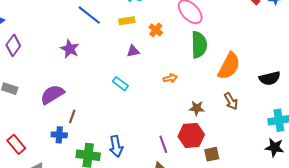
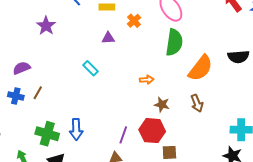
orange arrow: (170, 78) -> (147, 80), moved
black semicircle: (270, 78) -> (238, 57), moved
purple semicircle: (52, 94) -> (22, 68), size x0.7
blue cross: (59, 135) -> (16, 96), moved
purple line: (163, 144) -> (123, 135), turned 30

